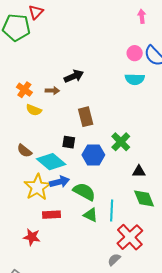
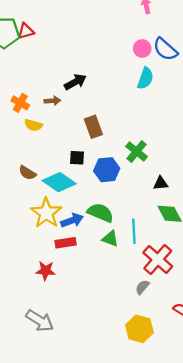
red triangle: (36, 12) -> (26, 31), moved, turned 35
cyan semicircle: (135, 79) -> (145, 78), turned -66
blue arrow: (60, 182) -> (72, 220), moved

